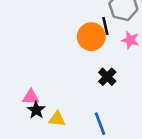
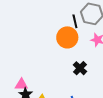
black line: (105, 26) -> (75, 21), moved

